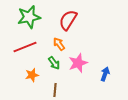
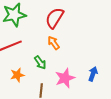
orange arrow: (59, 44) -> (54, 43), moved
pink star: (78, 63) -> (65, 78), moved

